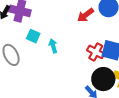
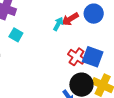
cyan arrow: (53, 46) -> (58, 24), moved, turned 40

